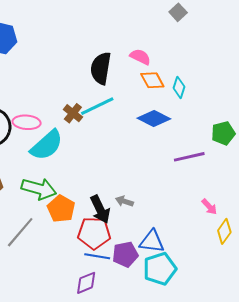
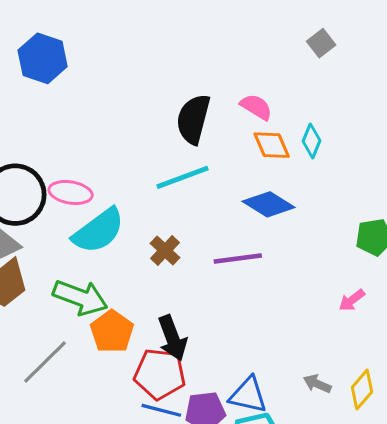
cyan diamond: (179, 87) -> (311, 141), moved
brown cross: (73, 113) -> (165, 251), moved
purple line: (189, 157) -> (238, 259), moved
gray arrow: (124, 201) -> (317, 384), moved
pink arrow: (209, 207) -> (352, 300), moved, turned 90

